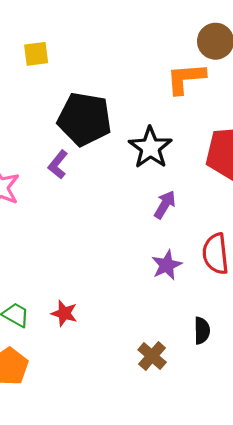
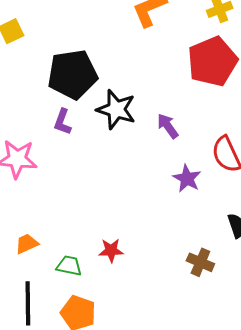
black star: (150, 148) -> (116, 109), moved
purple arrow: (165, 205) -> (168, 126), turned -48

